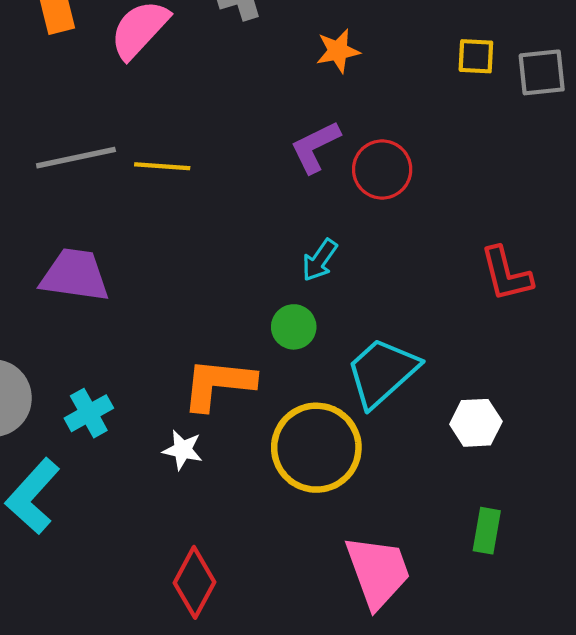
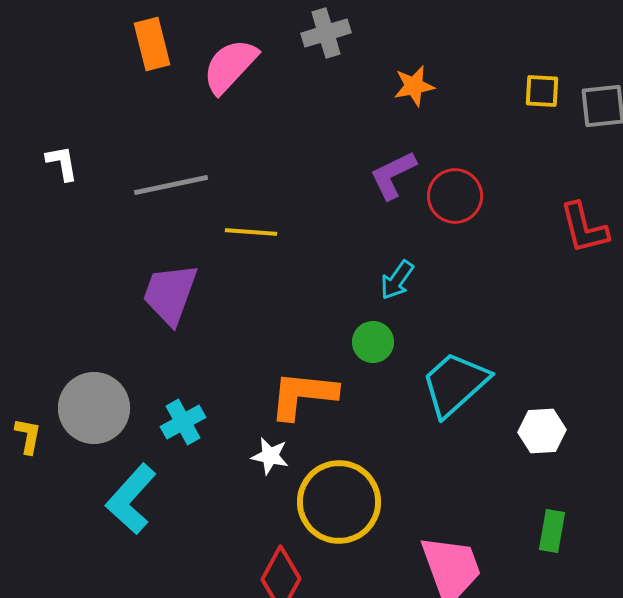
yellow line: (162, 166) -> (251, 232), moved
red L-shape: (506, 274) -> (584, 228), moved
purple trapezoid: (75, 275) -> (170, 294), turned -78
yellow circle: (316, 448) -> (339, 502), moved

